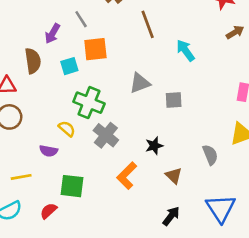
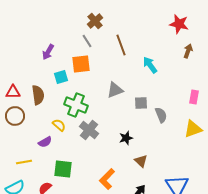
gray line: (81, 19) -> (87, 41), moved
brown arrow: (235, 32) -> (188, 51), turned -40
brown semicircle: (33, 61) -> (38, 95), moved
purple semicircle: (49, 151) -> (45, 142), turned -40
gray semicircle: (210, 155) -> (161, 115), moved
orange L-shape: (127, 176) -> (107, 179), moved

